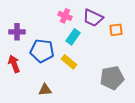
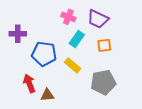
orange square: (116, 30) -> (104, 45), moved
red arrow: (14, 64) -> (29, 83), moved
gray pentagon: (112, 78) -> (103, 82), moved

